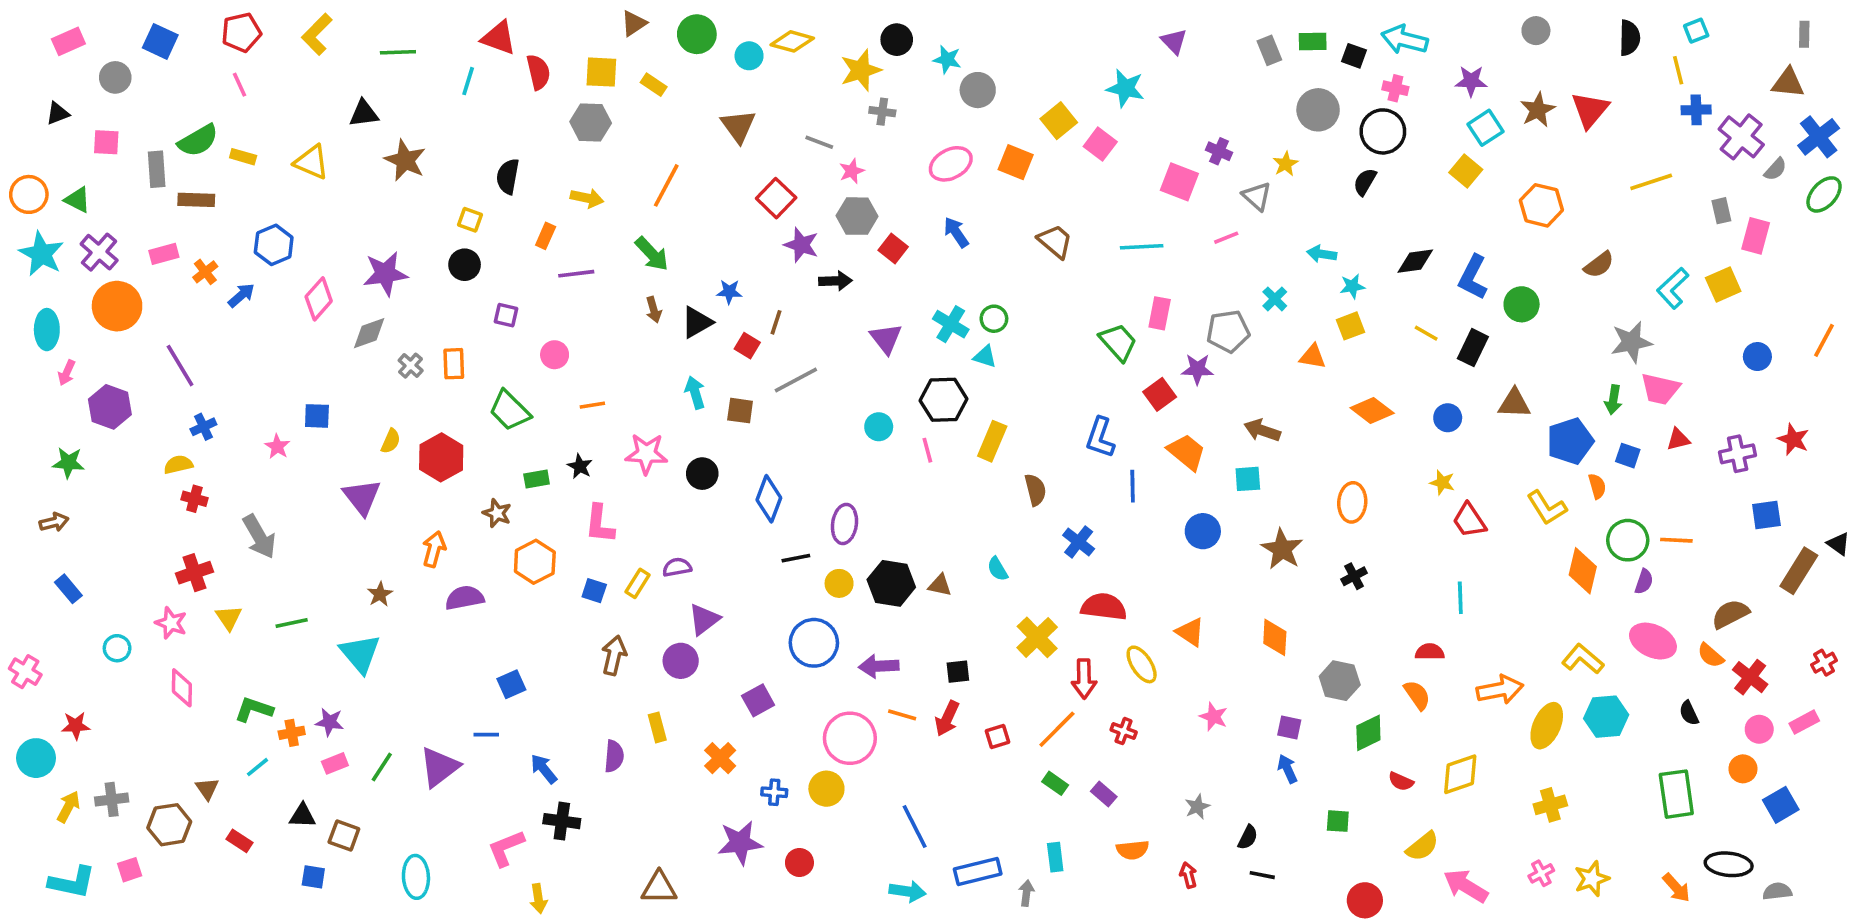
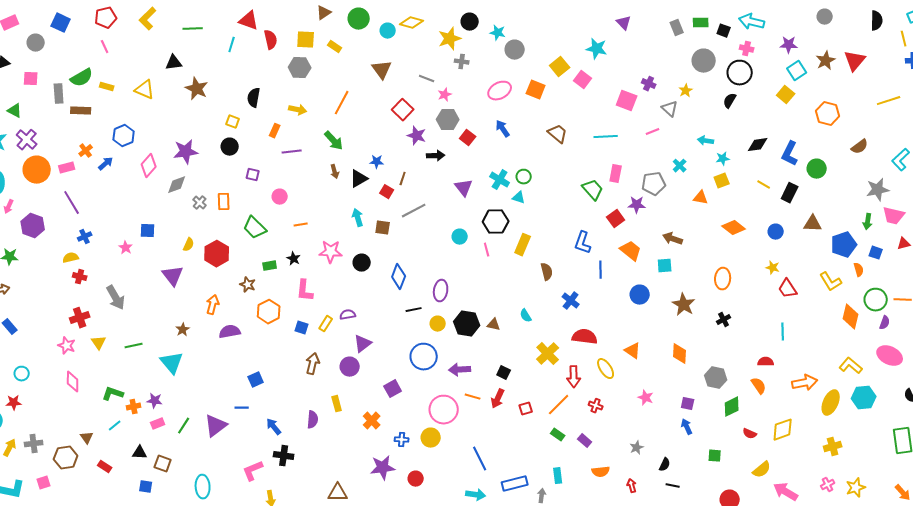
pink rectangle: (164, 254) -> (67, 168), moved
cyan circle: (117, 648) -> (22, 374), moved
black square: (958, 672) -> (504, 373), turned 32

